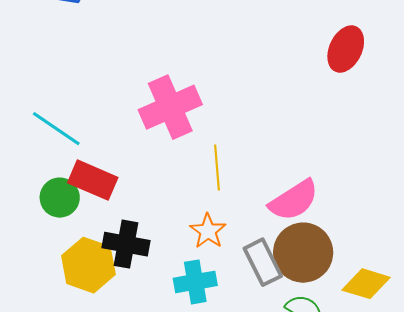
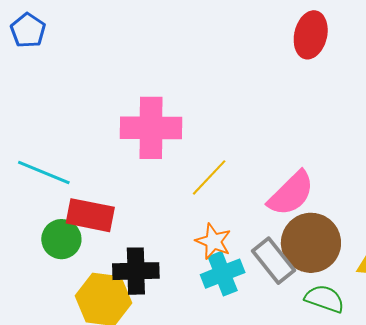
pink cross: (170, 107) -> (151, 128), turned 36
yellow line: (217, 168) -> (209, 177), turned 60
cyan cross: (195, 282) -> (223, 274), moved

